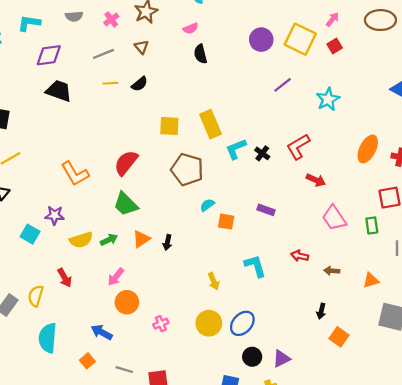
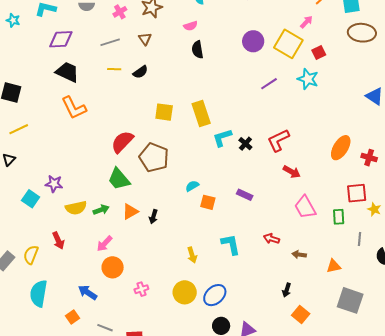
pink arrow: (332, 19) -> (306, 22), moved
cyan star: (328, 99) -> (308, 79), moved, turned -30
brown pentagon: (187, 170) -> (154, 158), moved
orange L-shape: (75, 174) -> (74, 108), moved

